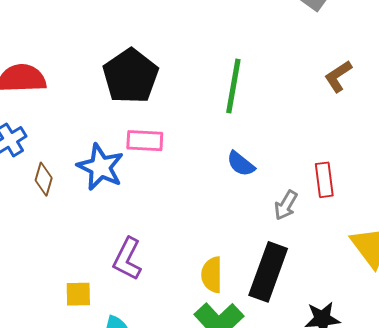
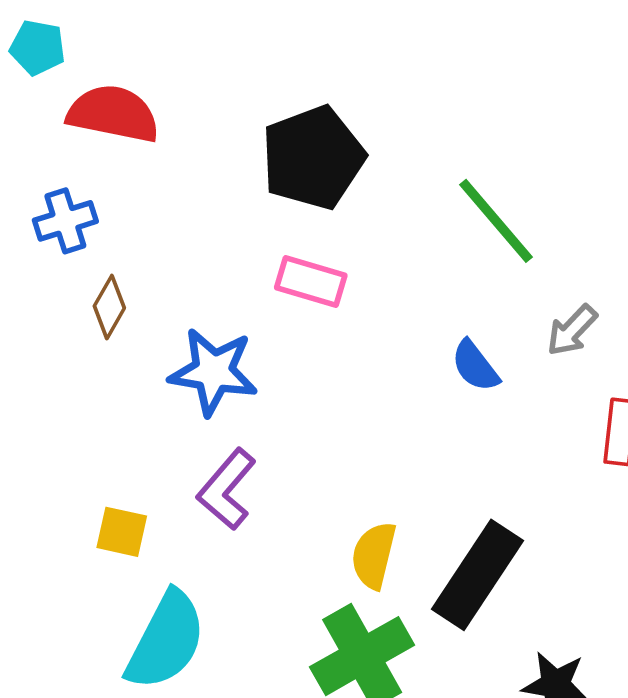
green line: (233, 86) -> (496, 221), turned -64
blue star: (100, 167) -> (213, 372), moved, turned -30
gray arrow: (286, 205) -> (572, 330), moved

